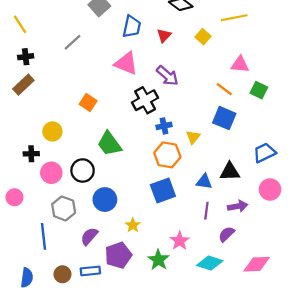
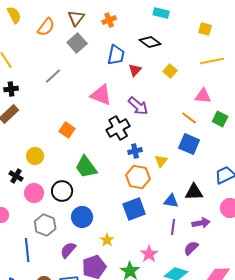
yellow line: (234, 18) -> (212, 61), moved
blue trapezoid: (132, 27) -> (116, 55), moved
black cross: (31, 154) -> (16, 176), turned 32

